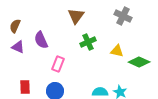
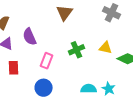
green cross: (88, 42) -> (77, 50), moved
red rectangle: (25, 87) -> (14, 68), moved

